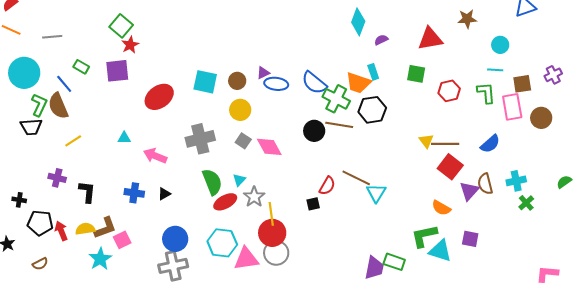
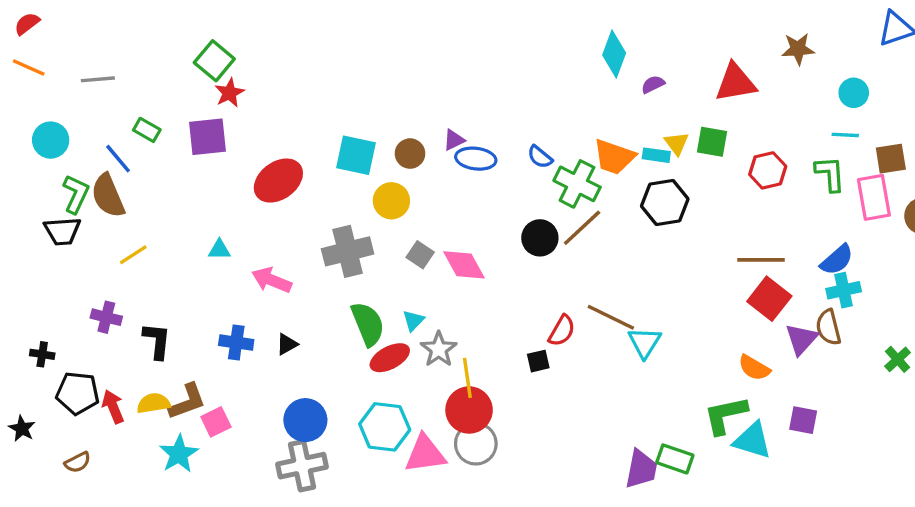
cyan rectangle: (373, 72) -> (656, 155), moved, turned -63
cyan circle: (24, 73) -> (51, 140), size x0.7
blue semicircle: (314, 83) -> (540, 157), size x0.6
yellow circle: (240, 110) -> (391, 201), moved
black hexagon: (372, 110) -> (665, 202), moved
brown line: (339, 125) -> (582, 228), turned -52
yellow triangle: (426, 141) -> (677, 143), moved
cyan cross: (516, 181) -> (844, 290), moved

